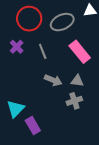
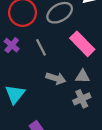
cyan triangle: (16, 109) -> (15, 94), moved

